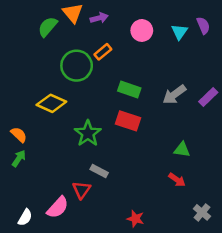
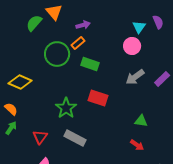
purple arrow: (99, 18) -> (83, 25), moved
pink circle: (142, 30) -> (132, 46), moved
green rectangle: (129, 89) -> (90, 64), moved
yellow diamond: (51, 103) -> (20, 82), moved
gray rectangle: (99, 171) -> (75, 138), size x1.5
red triangle: (82, 190) -> (40, 137), moved

